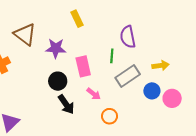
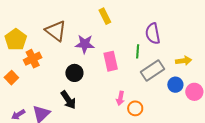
black circle: (58, 81) -> (74, 73), moved
pink arrow: (94, 94) -> (120, 98), moved, turned 64
black arrow: (66, 104) -> (68, 100), moved

